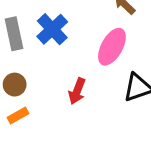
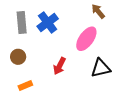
orange rectangle: (18, 115) -> (25, 85), moved

